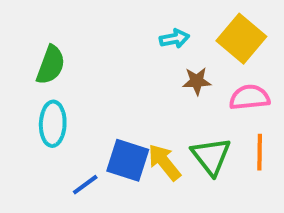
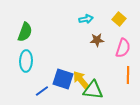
yellow square: (241, 39) -> (119, 19), size x0.6
pink semicircle: (249, 97) -> (123, 48), turned 114
green triangle: (211, 156) -> (93, 90), moved, turned -45

